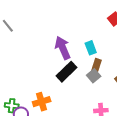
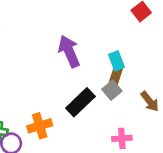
cyan rectangle: (91, 48) -> (117, 61), moved
black rectangle: (66, 72) -> (80, 102), moved

